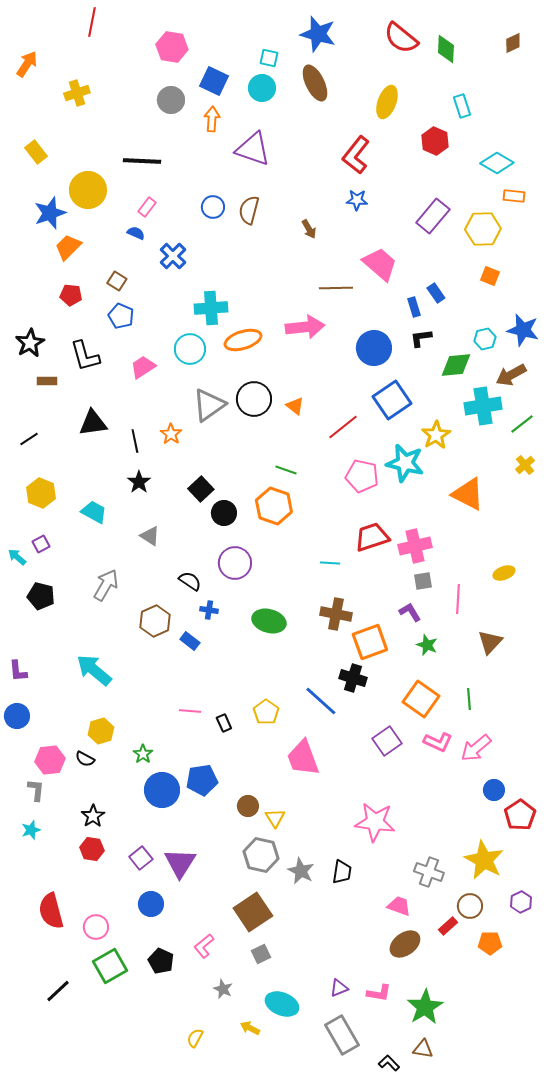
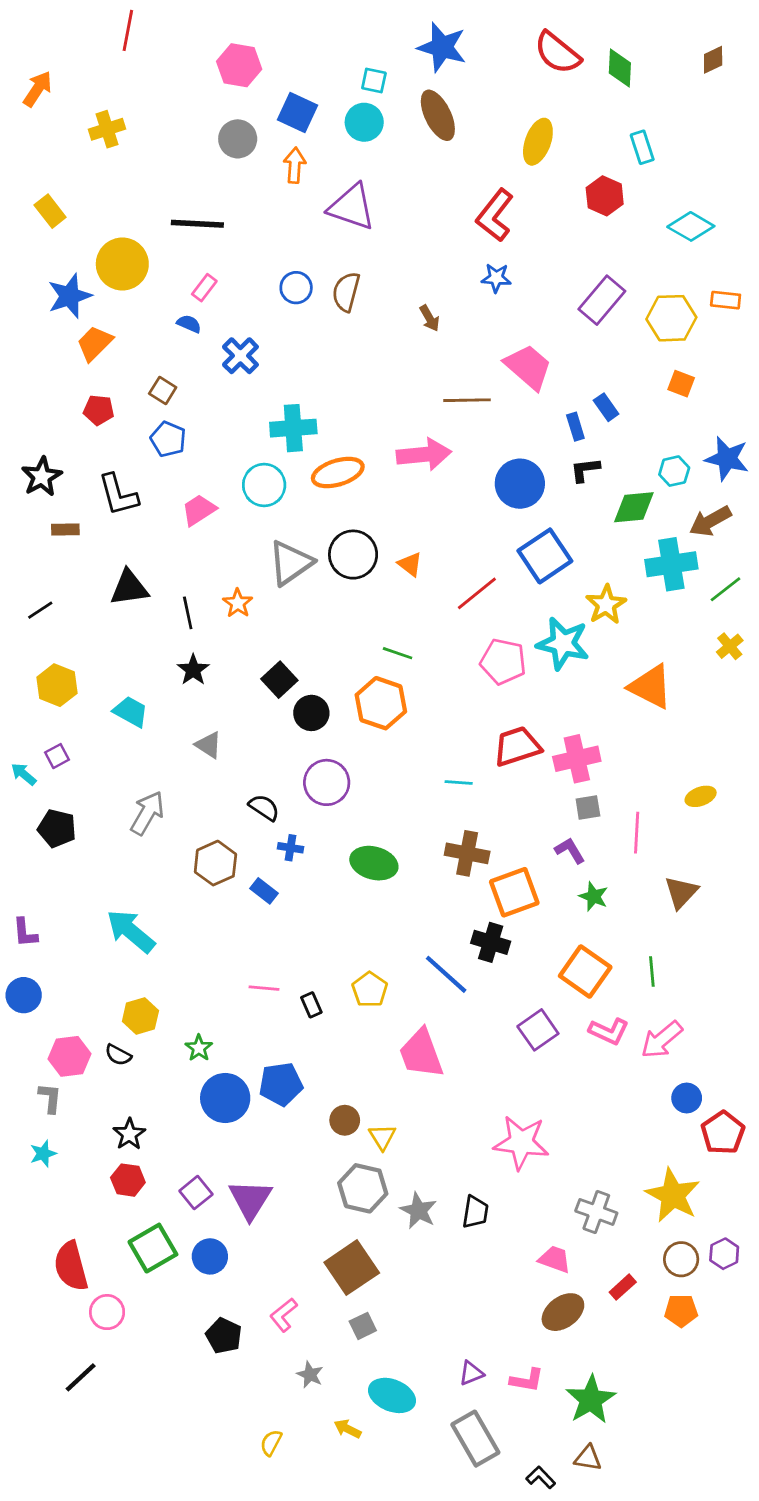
orange rectangle: (514, 196) -> (726, 300), moved
brown circle: (470, 906) -> (681, 1259), moved
pink circle: (96, 927) -> (107, 1312), moved
green square: (110, 966) -> (153, 1248), moved

